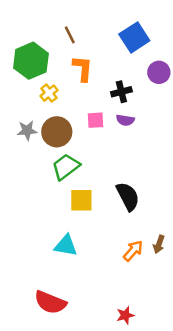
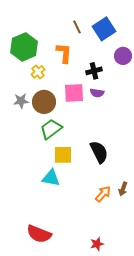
brown line: (70, 35) -> (77, 27), moved
pink square: (96, 120) -> (74, 93), size x1.5
cyan triangle: (66, 246) -> (51, 178), moved

